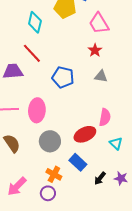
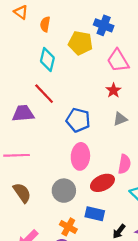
gray triangle: (101, 76) -> (120, 119), turned -32
pink ellipse: (37, 110) -> (80, 156), moved
blue rectangle: (78, 162) -> (95, 214), turned -30

